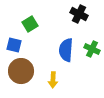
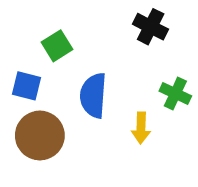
blue semicircle: (66, 50) -> (93, 95), moved
yellow arrow: (53, 80) -> (141, 128), moved

